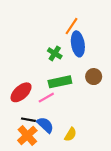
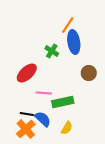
green rectangle: (60, 82) -> (63, 102), moved
red ellipse: (21, 92) -> (27, 73), moved
pink line: (46, 98) -> (44, 93), turned 35

